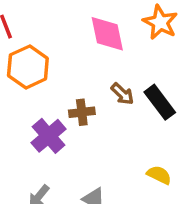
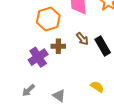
orange hexagon: (28, 67) -> (48, 19), moved

